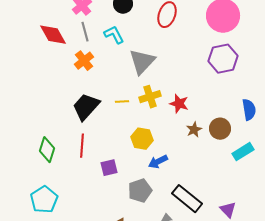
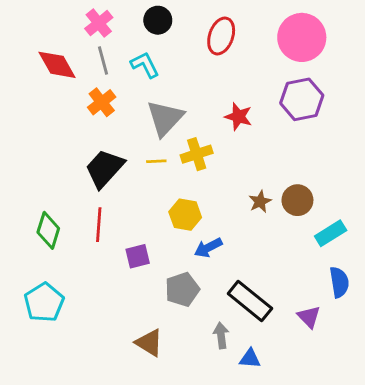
gray triangle: (142, 62) -> (165, 118), moved
red star: (179, 104) -> (238, 117), moved
blue semicircle: (249, 110) -> (339, 282), moved

